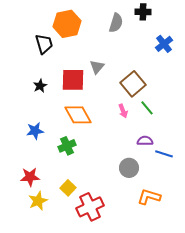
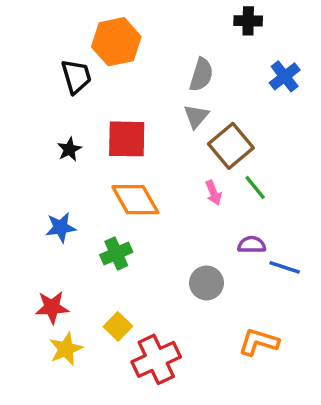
gray semicircle: (116, 23) -> (201, 75), moved
gray triangle: (97, 67) -> (196, 116), moved
gray circle: (129, 168) -> (207, 283), moved

